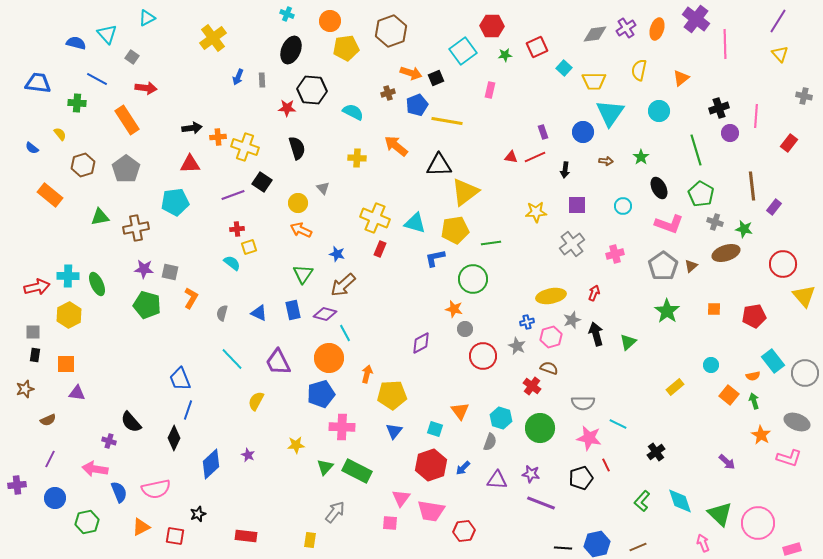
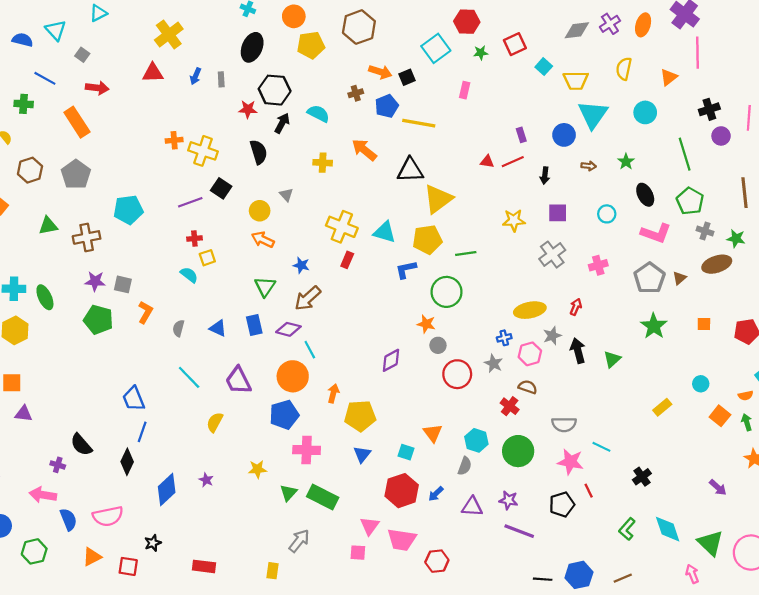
pink line: (725, 44) -> (698, 53), moved
black arrow: (192, 128) -> (282, 123), moved, turned -54
red triangle: (190, 164) -> (153, 73), moved

